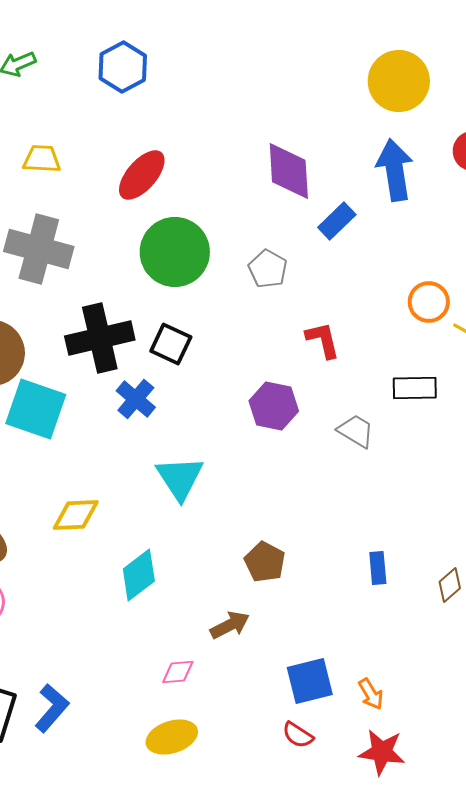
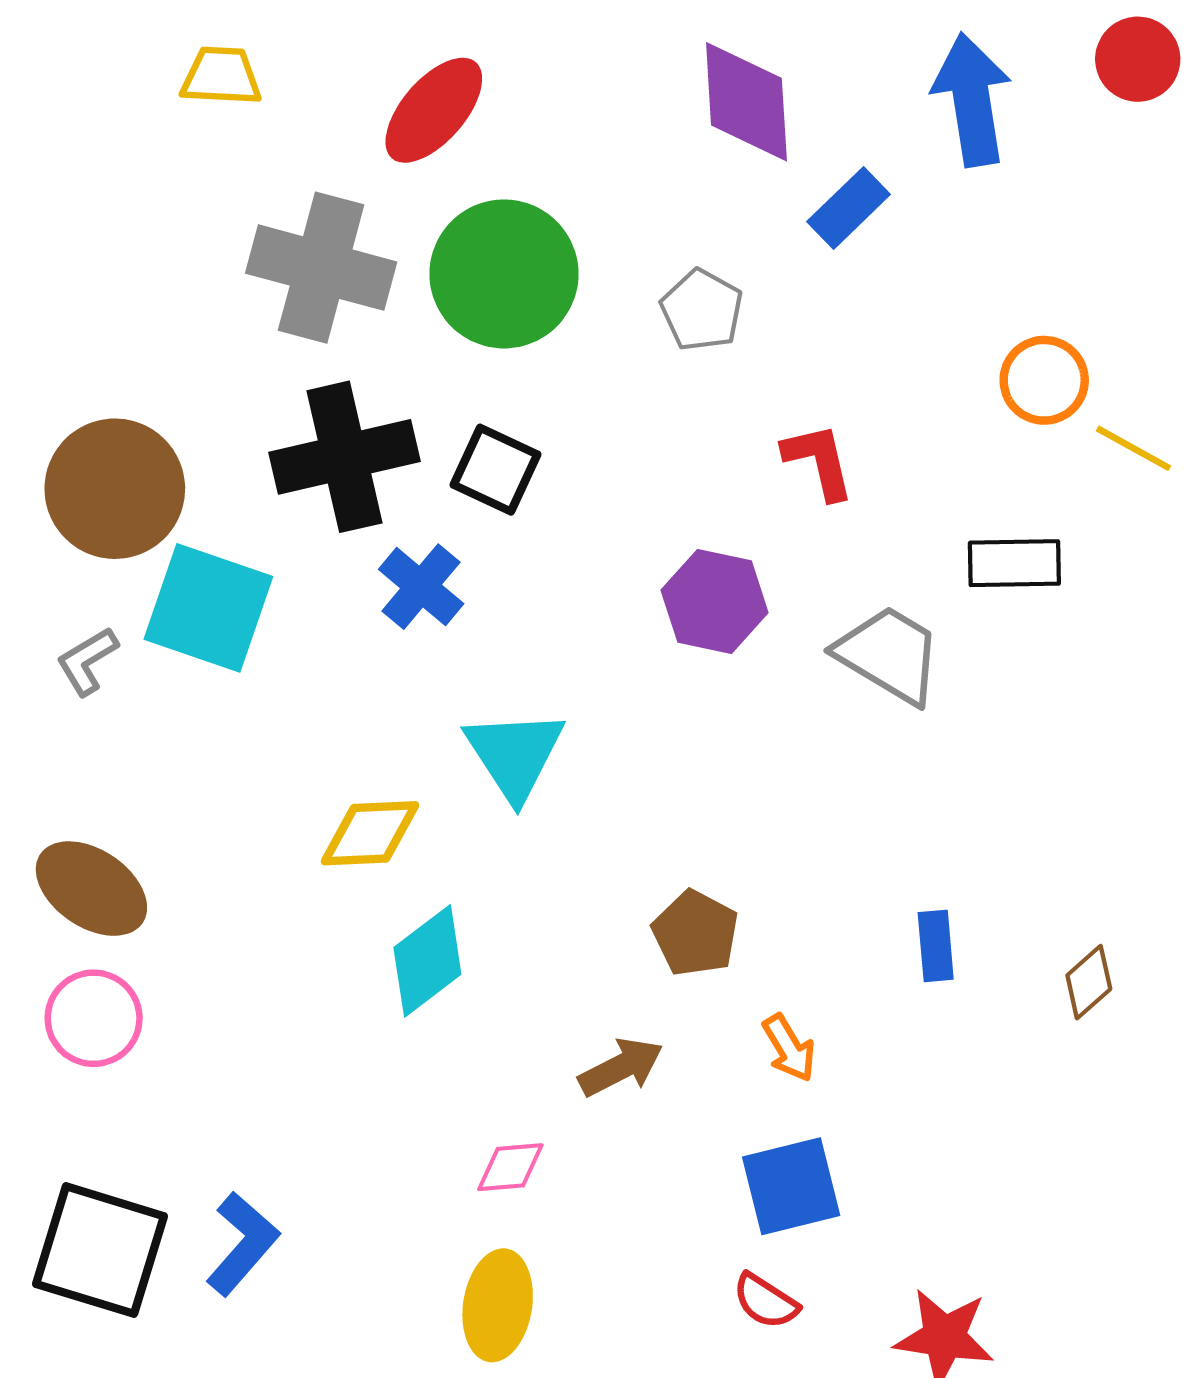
gray cross: (39, 249) -> (321, 268), moved
gray trapezoid: (356, 431) -> (889, 655), size x1.4
yellow diamond: (76, 515) -> (370, 833), moved
orange arrow: (371, 694) -> (789, 1048), moved
yellow ellipse: (172, 737) -> (498, 1305), turned -63

